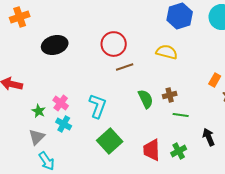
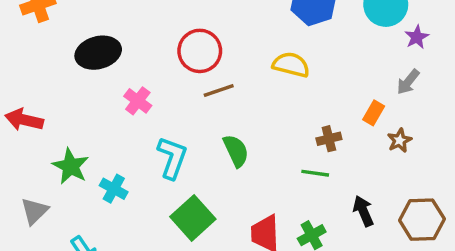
brown cross: (170, 95) -> (329, 139), moved
green semicircle: (146, 99) -> (236, 151), moved
pink cross: (61, 103) -> (138, 101), moved
green star: (39, 111) -> (71, 166), size x1.5
gray triangle: (37, 137) -> (34, 211), moved

